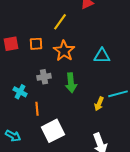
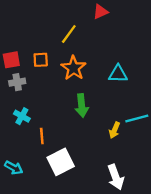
gray cross: (44, 77) -> (17, 82), moved

